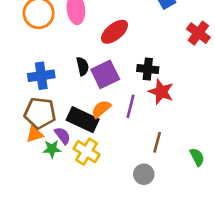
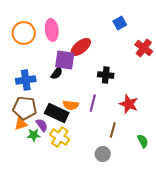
black semicircle: (83, 66) -> (57, 73), turned 48
purple square: (105, 74) -> (65, 60), moved, turned 35
red star: (161, 92) -> (129, 104), moved
orange semicircle: (101, 109) -> (71, 105), turned -133

